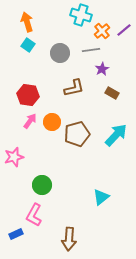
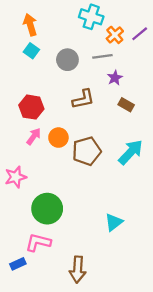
green circle: (42, 185) -> (47, 209), size x1.4
pink L-shape: (34, 215) -> (38, 242), turned 75

